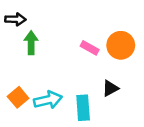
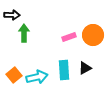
pink rectangle: (90, 48) -> (69, 37), turned -48
cyan rectangle: (83, 108) -> (64, 70), moved

